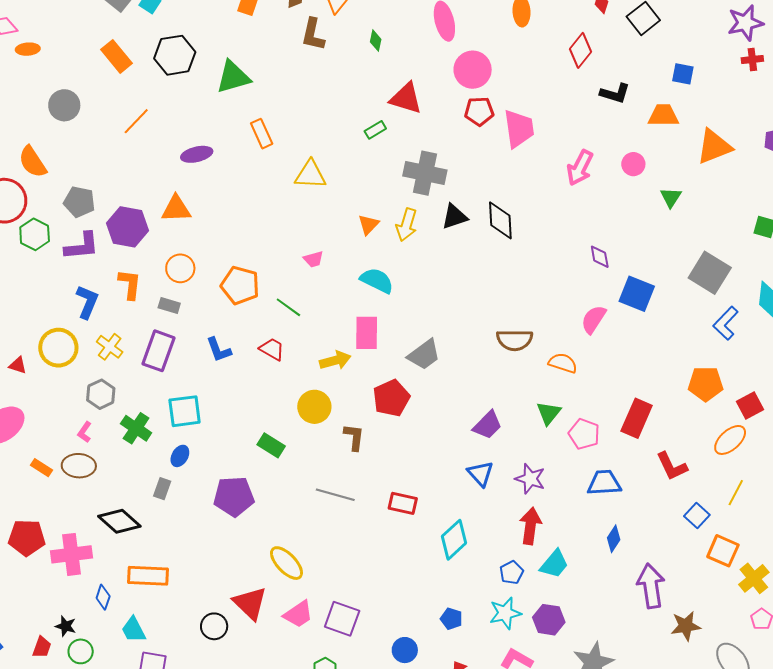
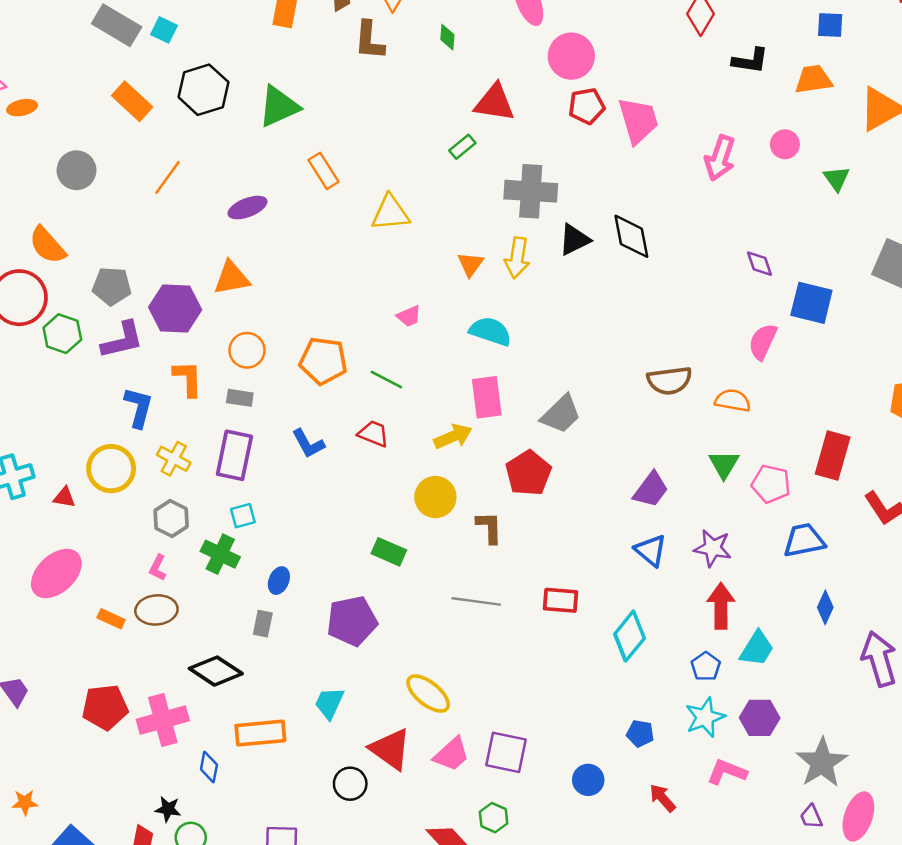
cyan square: (185, 411) -> (243, 516), moved, size x0.6
cyan trapezoid: (134, 630) -> (329, 703), moved, turned 60

